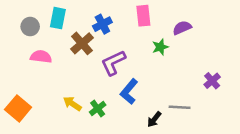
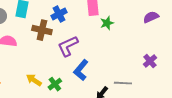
purple semicircle: (182, 28) -> (151, 17), moved
brown cross: (82, 43) -> (42, 30), turned -36
green star: (160, 47) -> (107, 23), moved

